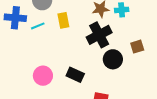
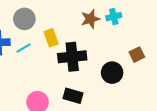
black cross: (99, 35) -> (72, 57), moved, turned 30

